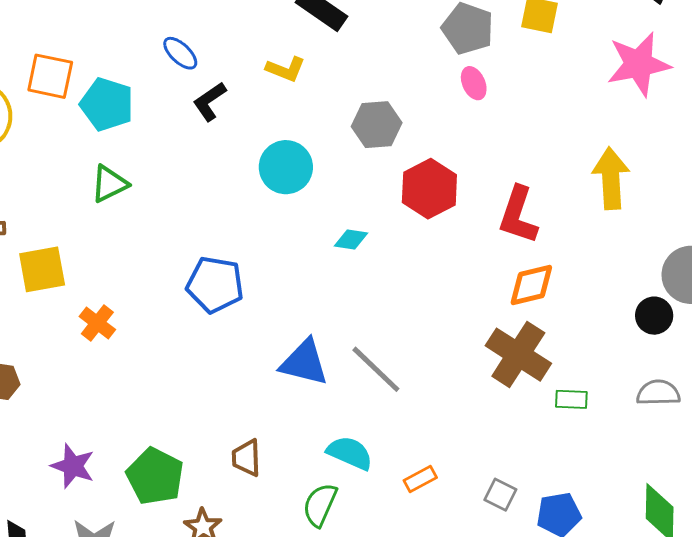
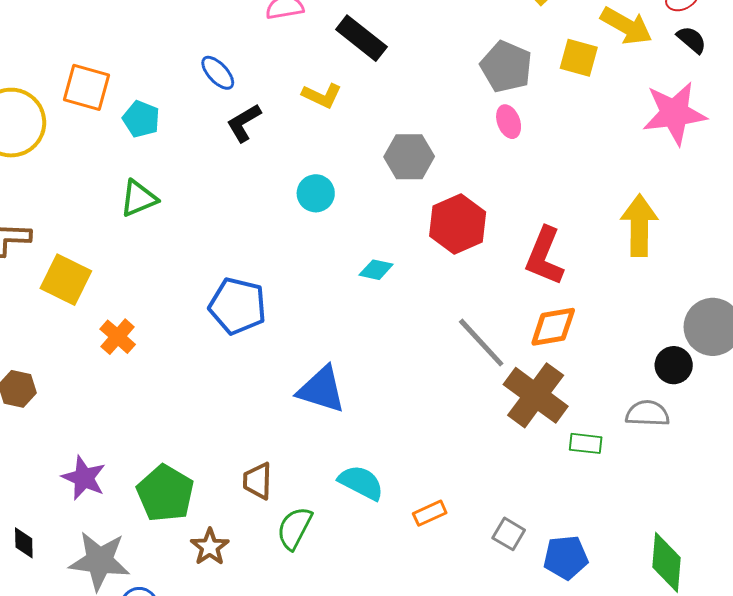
cyan pentagon: (107, 104) -> (141, 119), size x0.7
cyan circle: (286, 167) -> (316, 193), size x0.7
yellow square: (42, 269) -> (66, 280), turned 33
gray line: (376, 369) -> (481, 343), moved
gray semicircle: (658, 393) -> (647, 413), moved
green semicircle: (320, 505) -> (295, 528), moved

